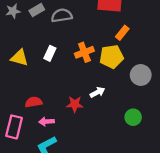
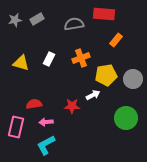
gray semicircle: (62, 15) -> (74, 24), moved
yellow pentagon: (111, 57) -> (106, 75), moved
green circle: (133, 117) -> (126, 118), size x1.5

